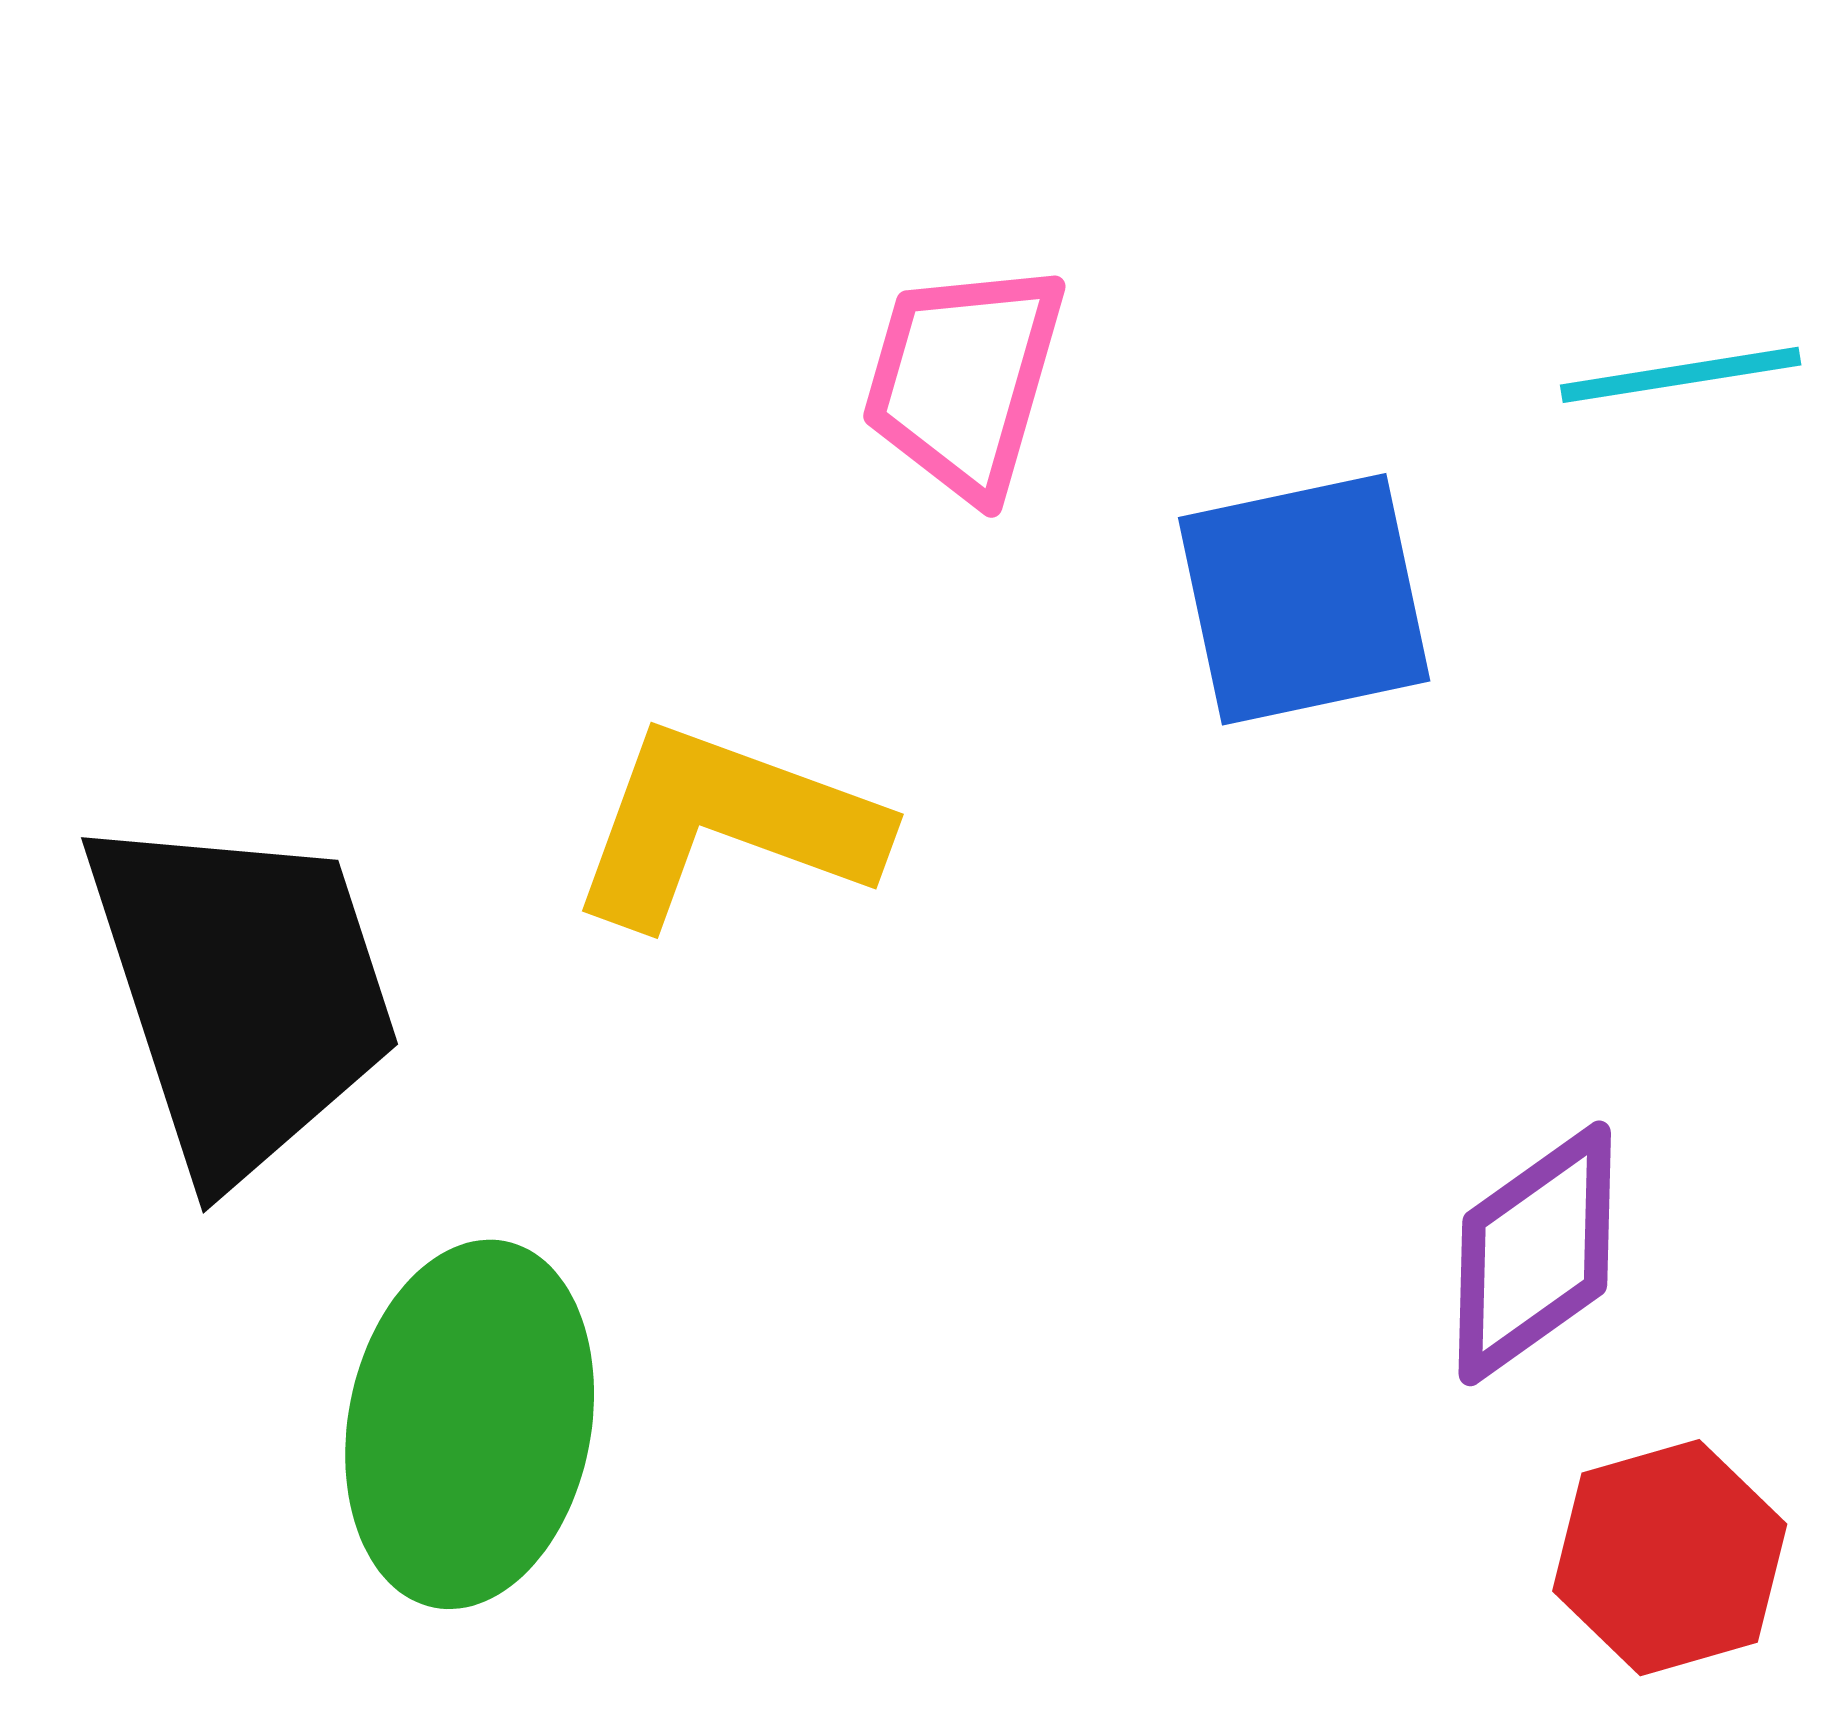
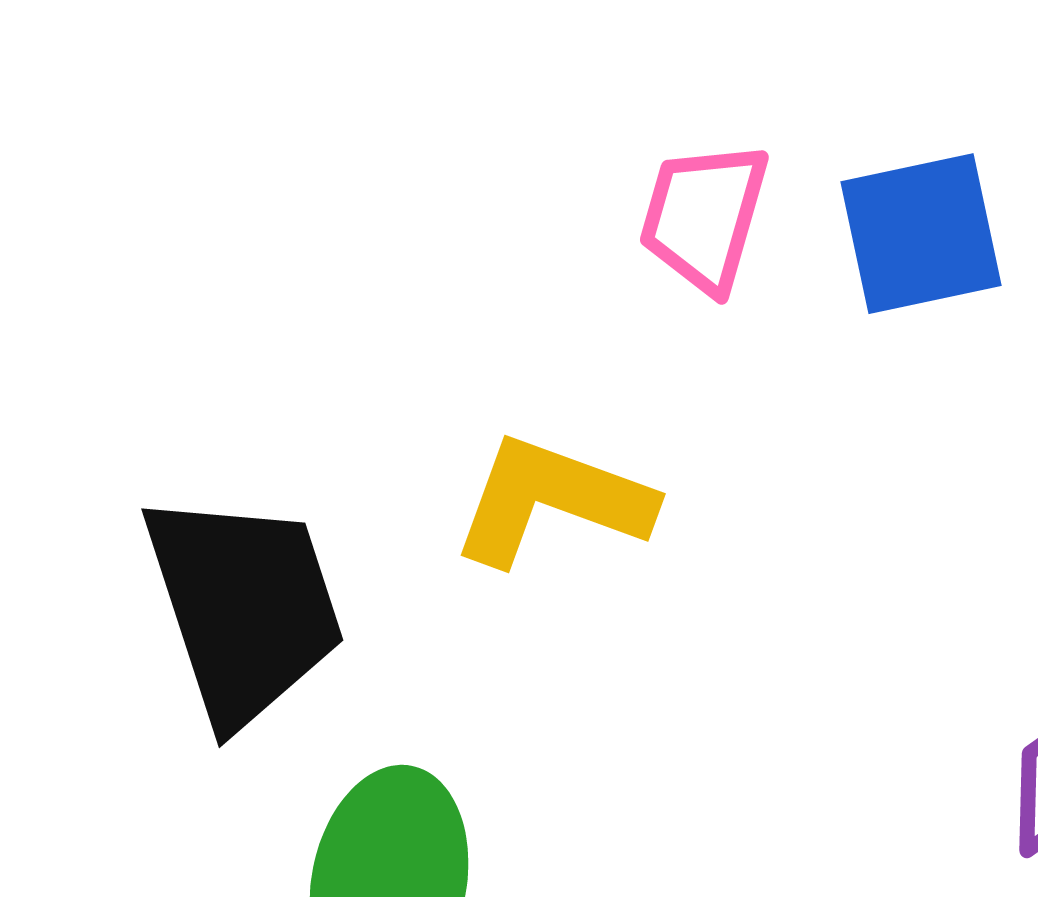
blue square: (1304, 599) -> (921, 234), moved

